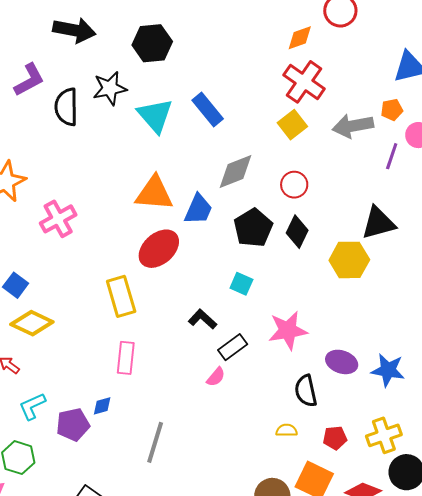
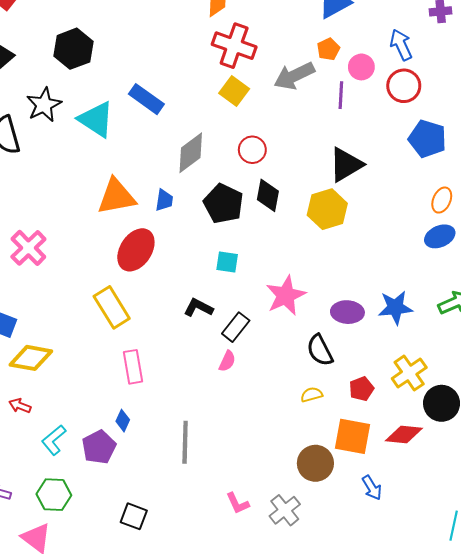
blue trapezoid: (198, 209) -> (164, 200), size x0.7
blue diamond: (102, 406) -> (123, 421), turned -35

